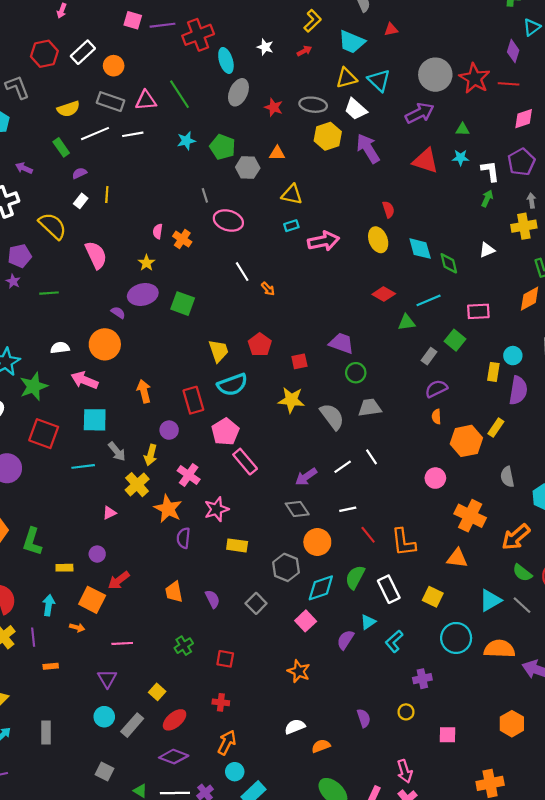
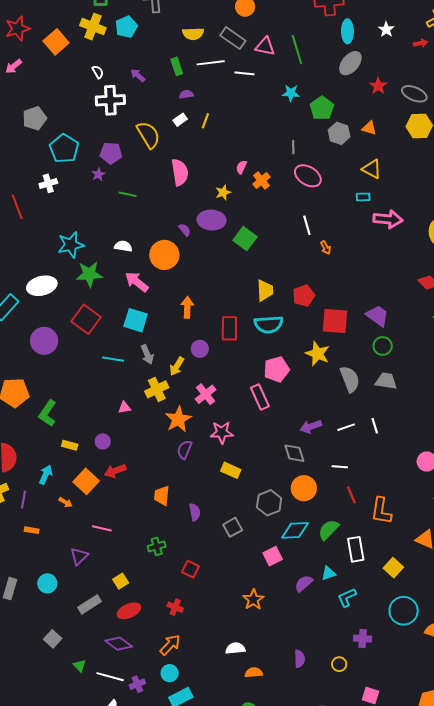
red square: (299, 361) -> (335, 321), size x1.8
pink pentagon: (225, 432) -> (277, 369), moved
cyan circle: (104, 717) -> (47, 583), moved

